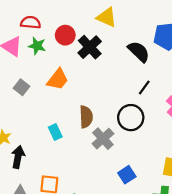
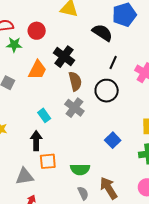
black cross: (90, 47) -> (64, 57), moved
brown semicircle: (86, 117) -> (75, 81), moved
gray cross: (103, 139) -> (74, 108), moved
black arrow: (18, 157) -> (36, 141), moved

